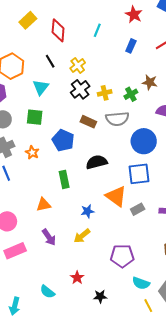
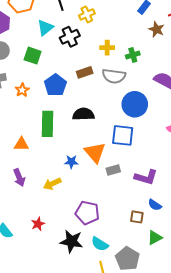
brown star: (150, 82) -> (156, 29), moved
black cross: (80, 89) -> (70, 37), moved
brown rectangle: (88, 122) -> (85, 72), turned -56
green rectangle: (64, 179) -> (47, 124), size x1.4
blue star: (87, 211) -> (71, 162), moved
black star: (100, 296) -> (71, 241), moved, size x1.6

